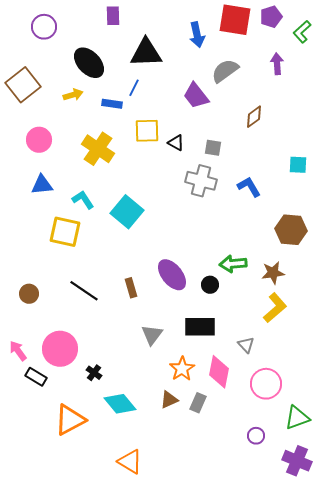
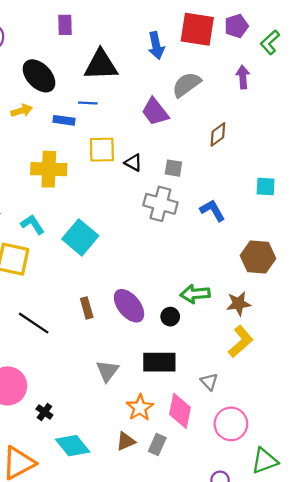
blue line: (134, 88) -> (88, 103), turned 66
yellow cross: (98, 149) -> (49, 169), turned -32
brown rectangle: (131, 288) -> (87, 308), moved

